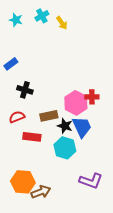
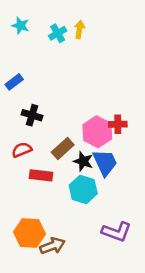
cyan cross: (42, 16) -> (58, 33), moved
yellow arrow: (62, 23) -> (79, 29), turned -136
brown rectangle: (49, 116) -> (63, 149), turned -30

